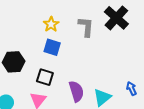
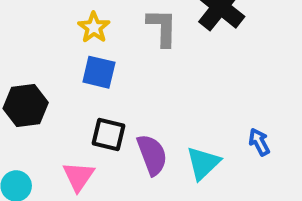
black square: (45, 77) -> (109, 134), moved

